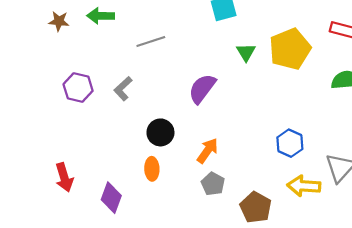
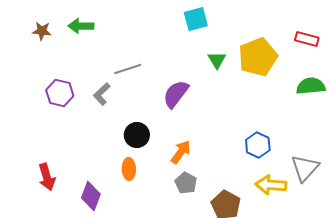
gray line: (151, 42) -> (128, 69), moved

